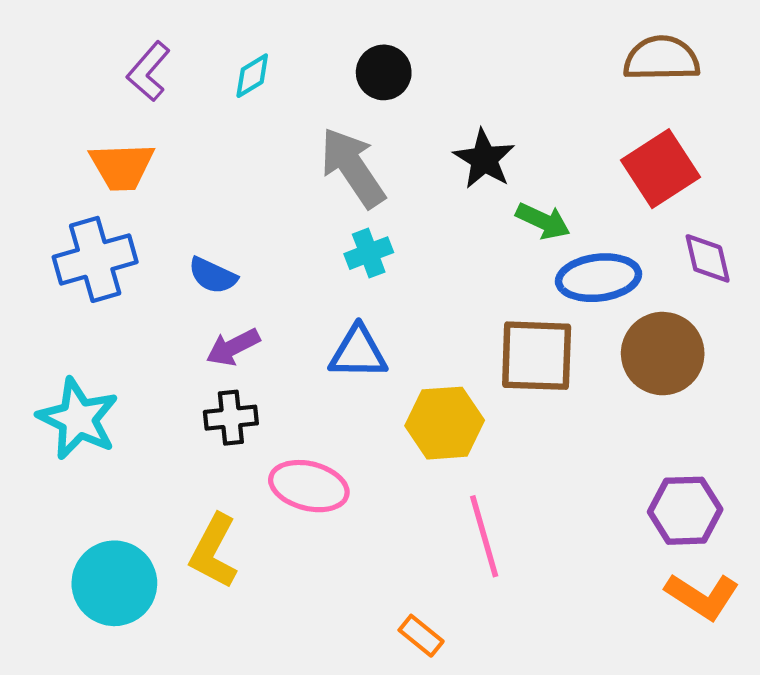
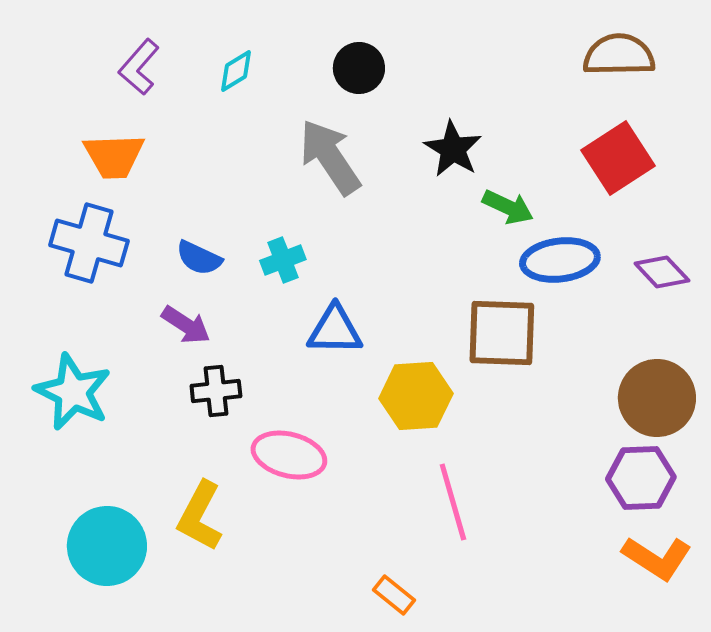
cyan cross: (369, 253) -> (283, 260), moved
purple diamond: (708, 258) -> (662, 272), moved, turned -30
blue cross: (95, 259) -> (89, 243), turned 32
purple arrow: (233, 347) -> (186, 325), moved, turned -120
brown circle: (663, 354) -> (657, 398), moved

